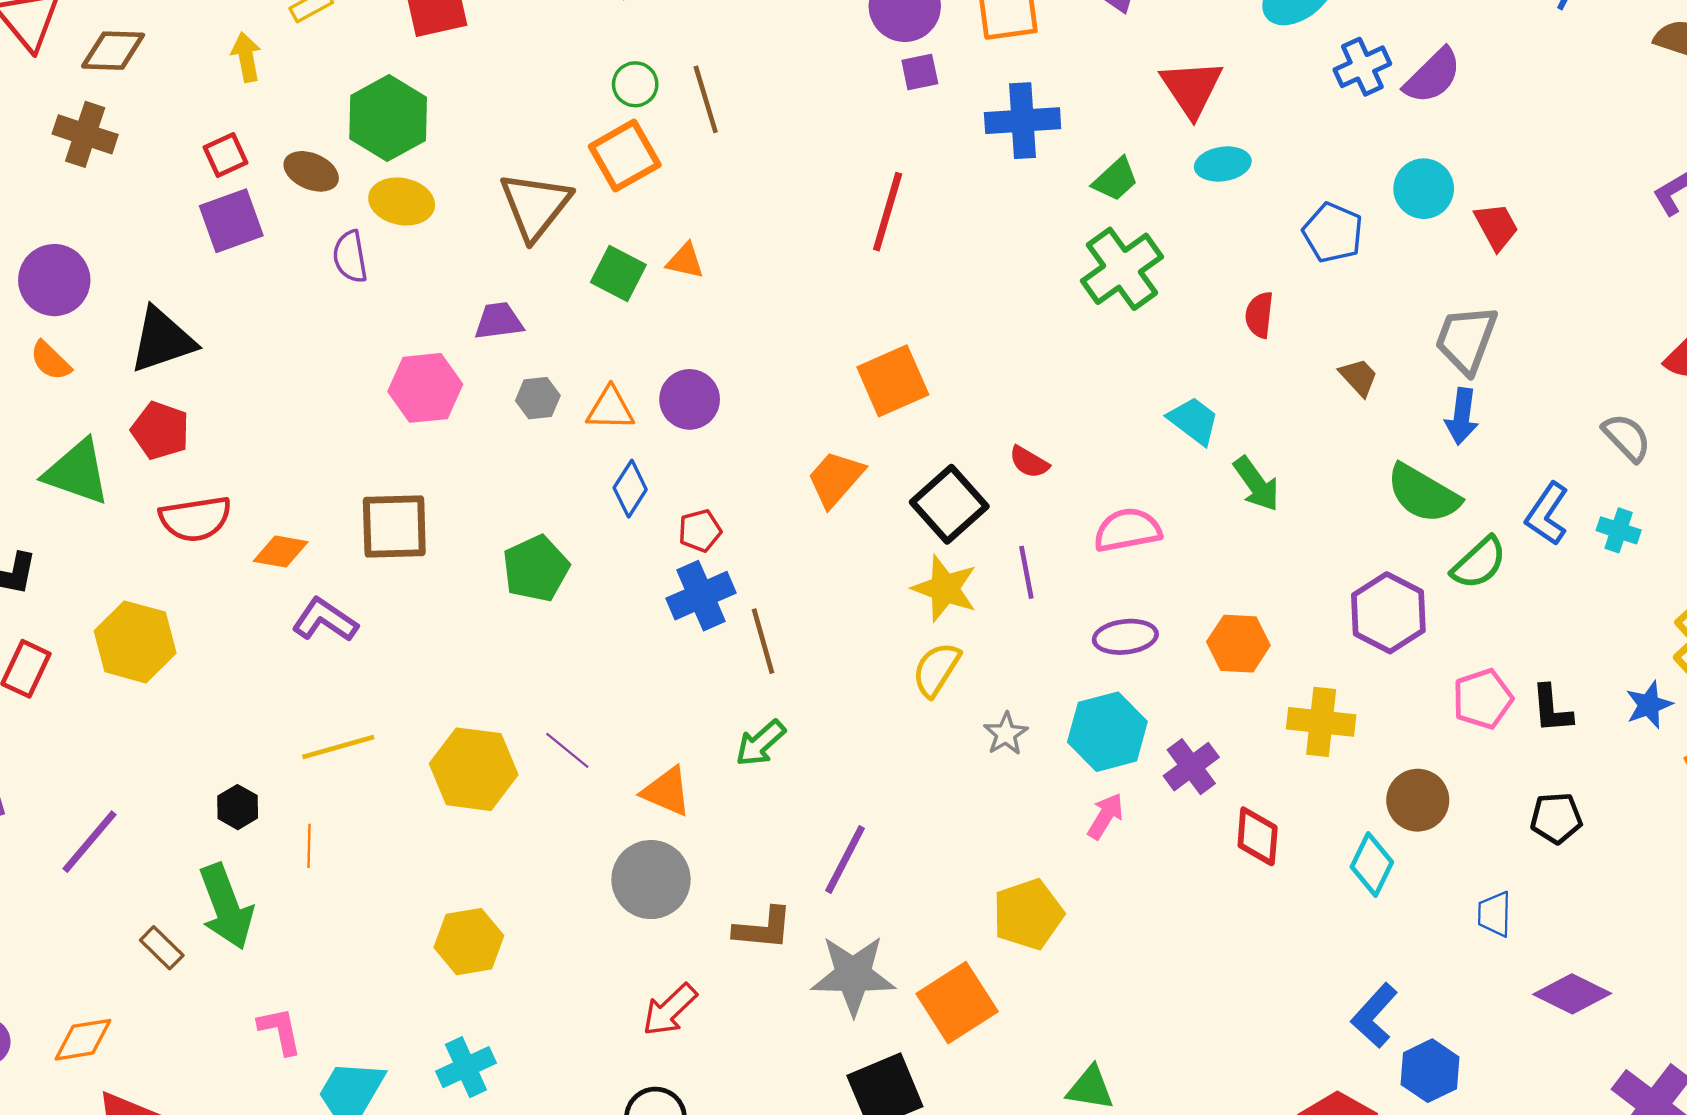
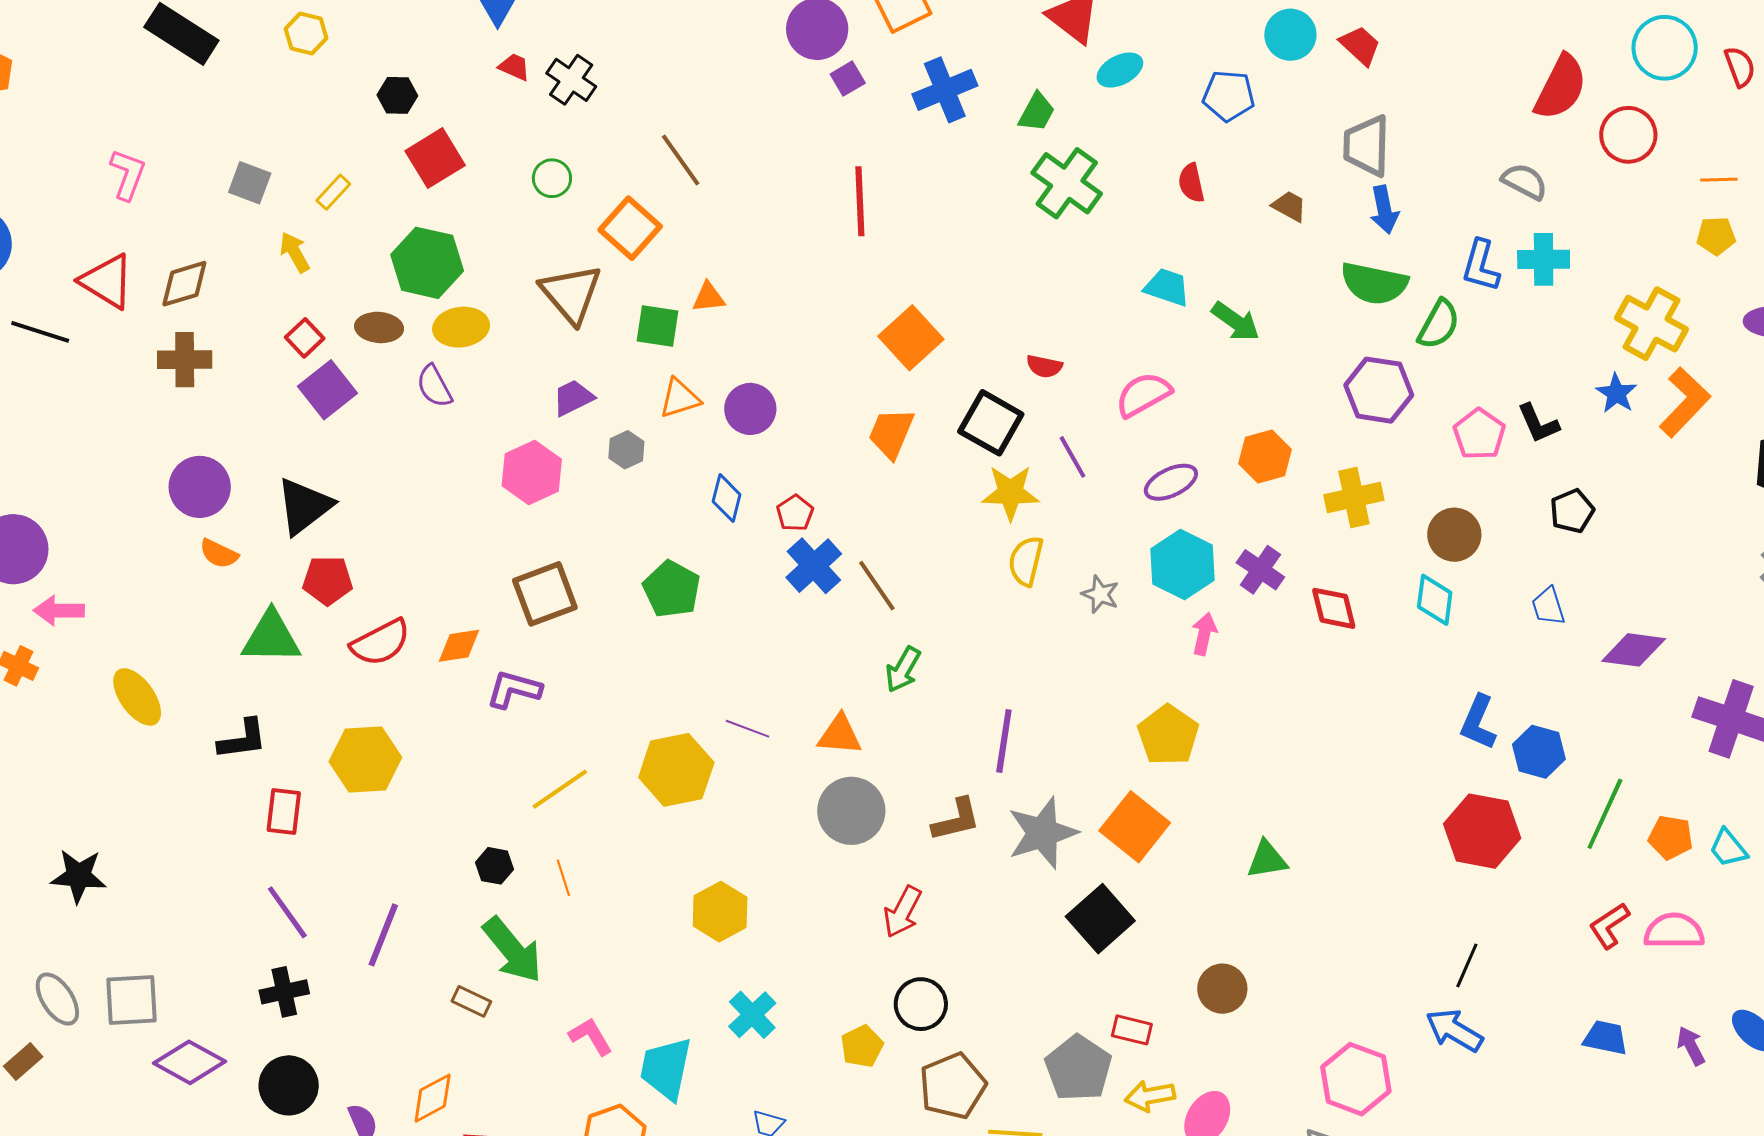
green circle: (635, 84) -> (552, 178), moved
orange triangle: (610, 409) -> (680, 398), moved
cyan cross: (1619, 530) -> (1544, 259), size x1.4

